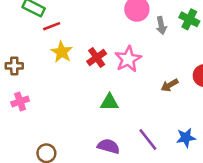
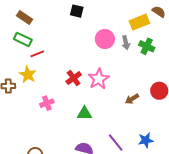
gray arrow: (161, 25) -> (126, 43), moved
yellow star: (62, 52) -> (28, 75), moved
pink cross: (20, 101) -> (47, 103), moved

